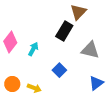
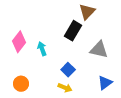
cyan arrow: (33, 49) -> (42, 49), turned -48
yellow arrow: (34, 88) -> (65, 88), moved

